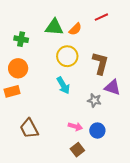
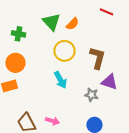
red line: (101, 17) -> (106, 12), moved, turned 48
green triangle: (54, 27) -> (51, 22), turned 42
pink arrow: (75, 126) -> (52, 121), moved

